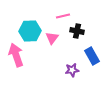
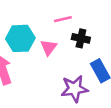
purple star: (72, 70) -> (74, 89), size x1.5

